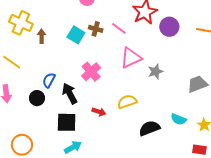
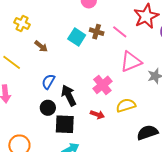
yellow cross: (21, 23) -> (22, 23), size x0.7
brown arrow: (42, 36) -> (41, 46), moved, turned 128
pink cross: (91, 72) -> (102, 85), moved
black circle: (37, 98) -> (48, 108), moved

